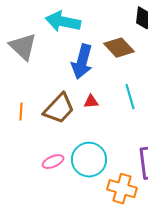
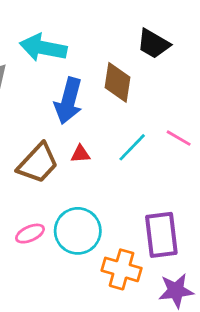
brown diamond: (119, 48) -> (118, 82), turned 52
cyan line: (130, 97) -> (132, 147), turned 60

